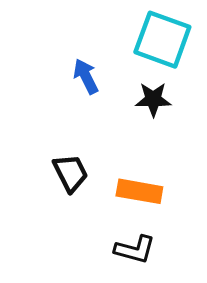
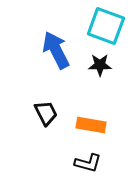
blue arrow: (86, 76) -> (56, 50), size x1.6

